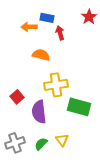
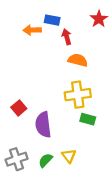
orange semicircle: (41, 55) -> (78, 60), moved
yellow cross: (56, 85) -> (78, 95), moved
green rectangle: (79, 107) -> (88, 119), size x0.6

